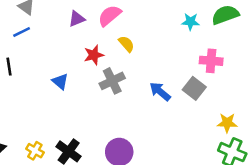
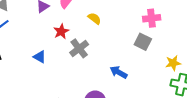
yellow semicircle: (126, 44) -> (94, 18), moved
blue arrow: (160, 91) -> (119, 72), moved

